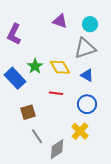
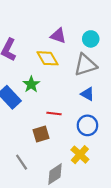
yellow diamond: (60, 67) -> (47, 58), moved
brown square: (28, 112) -> (41, 134), moved
gray line: (37, 136) -> (22, 162), moved

